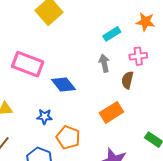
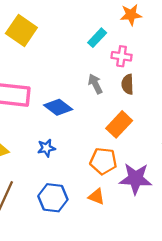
pink cross: (138, 56) -> (122, 56), moved, turned 30
gray arrow: (104, 63) -> (95, 84), moved
orange pentagon: (68, 137) -> (103, 161), moved

